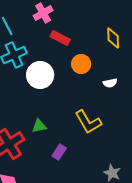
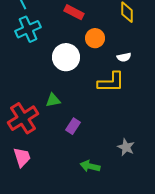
white circle: (40, 75) -> (66, 57), moved
yellow L-shape: (88, 122) -> (111, 82), moved, turned -60

